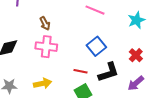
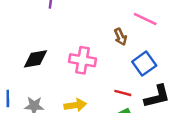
brown arrow: (45, 23) -> (120, 37), moved

